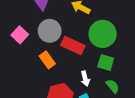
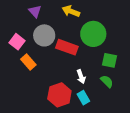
orange rectangle: (47, 60) -> (28, 62), moved
green square: (106, 63) -> (109, 60), moved

